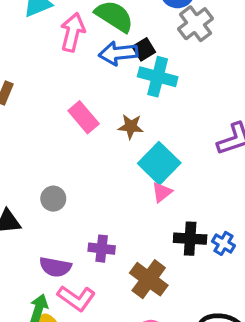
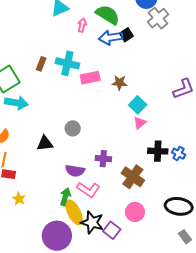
pink arrow: (73, 32) -> (82, 25), size x0.6
cyan cross: (158, 77) -> (67, 63), moved
pink rectangle: (84, 117) -> (90, 78), turned -60
cyan square: (159, 163) -> (138, 105), size x0.7

